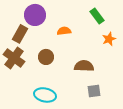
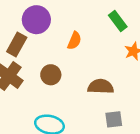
orange semicircle: (64, 31) -> (74, 41), turned 120

